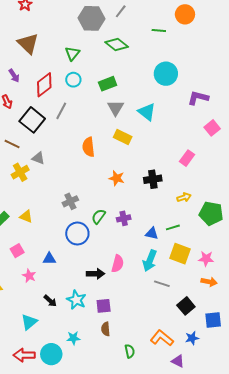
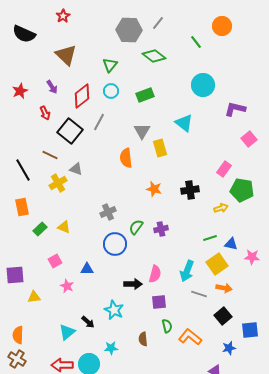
green line: (159, 30) -> (196, 42), turned 48
gray triangle: (116, 108) -> (142, 131), moved
yellow rectangle: (123, 137) -> (160, 148), turned 48
green pentagon: (211, 213) -> (242, 190), moved
blue triangle: (152, 234) -> (231, 244), moved
yellow square: (180, 254) -> (217, 264), turned 35
pink star: (206, 259) -> (252, 257), moved
orange arrow: (209, 282) -> (224, 288), moved
black arrow: (50, 301) -> (88, 322), moved
purple square: (104, 306) -> (159, 302), moved
orange L-shape: (162, 338) -> (190, 337), moved
green semicircle: (130, 351) -> (167, 326), moved

